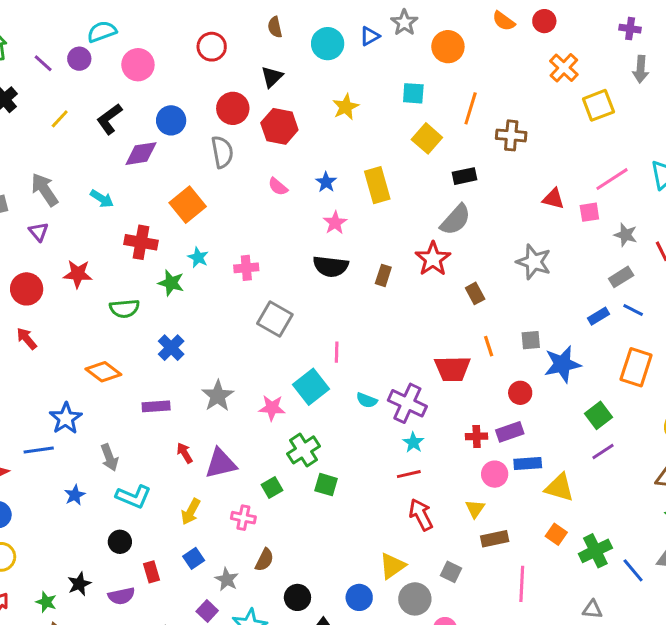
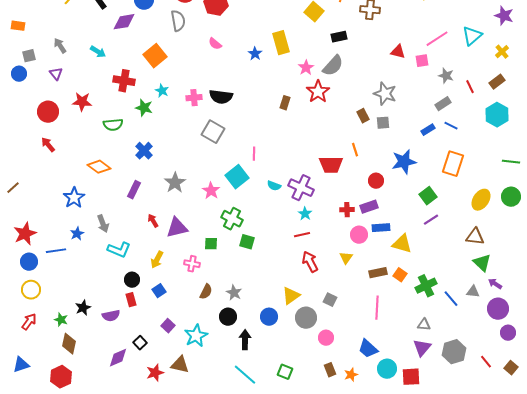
blue star: (326, 182) -> (255, 54), moved
gray arrow: (45, 190) -> (60, 46), size x0.7
pink star: (335, 223) -> (306, 68), moved
black semicircle: (331, 266) -> (221, 97), moved
brown rectangle: (475, 293) -> (363, 116), moved
gray square: (531, 340) -> (383, 123), moved
purple rectangle: (156, 406) -> (134, 190), turned -60
pink star: (272, 408) -> (211, 191), turned 30
blue line: (39, 450) -> (56, 251), moved
green cross: (304, 450) -> (232, 219), turned -30
green square: (272, 488) -> (211, 244), turned 32
blue star: (75, 495) -> (77, 234), moved
brown rectangle: (495, 539) -> (378, 273), moved
black circle: (120, 542) -> (132, 280), moved
gray star: (227, 579) -> (234, 293), moved

